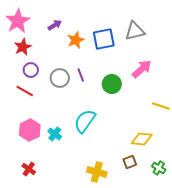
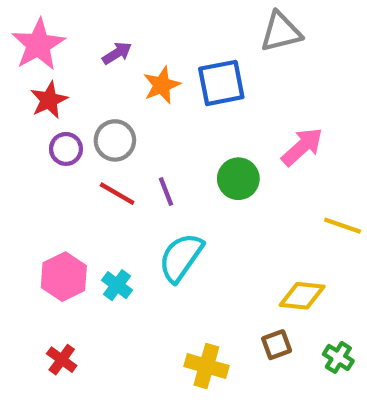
gray triangle: (135, 31) -> (281, 32), moved
purple line: (81, 75) -> (166, 191), moved
gray circle: (60, 78) -> (115, 140), moved
red line: (25, 91) -> (117, 194), moved

